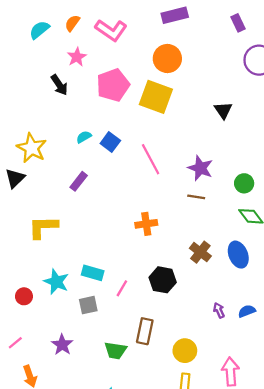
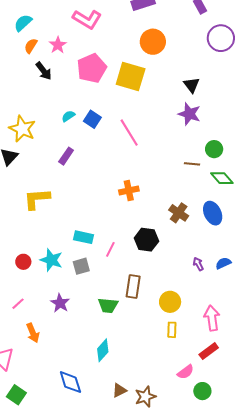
orange semicircle: (72, 23) -> (31, 46), moved
orange circle: (167, 58) -> (153, 42), moved
purple star: (200, 168) -> (189, 114), moved
brown line: (196, 197) -> (192, 164), moved
cyan star: (56, 282) -> (51, 260), moved

